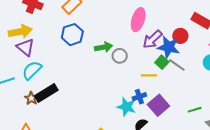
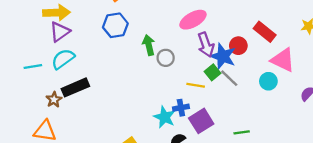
pink ellipse: (138, 20) -> (193, 20), turned 35
purple arrow: (152, 39) -> (206, 45), turned -75
purple triangle: (26, 47) -> (60, 32), turned 36
green arrow: (104, 47) -> (149, 45), turned -102
brown star: (31, 98) -> (54, 100), moved

